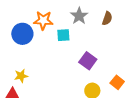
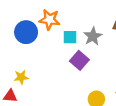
gray star: (79, 16) -> (93, 36), moved
purple square: (88, 61) -> (79, 60), moved

